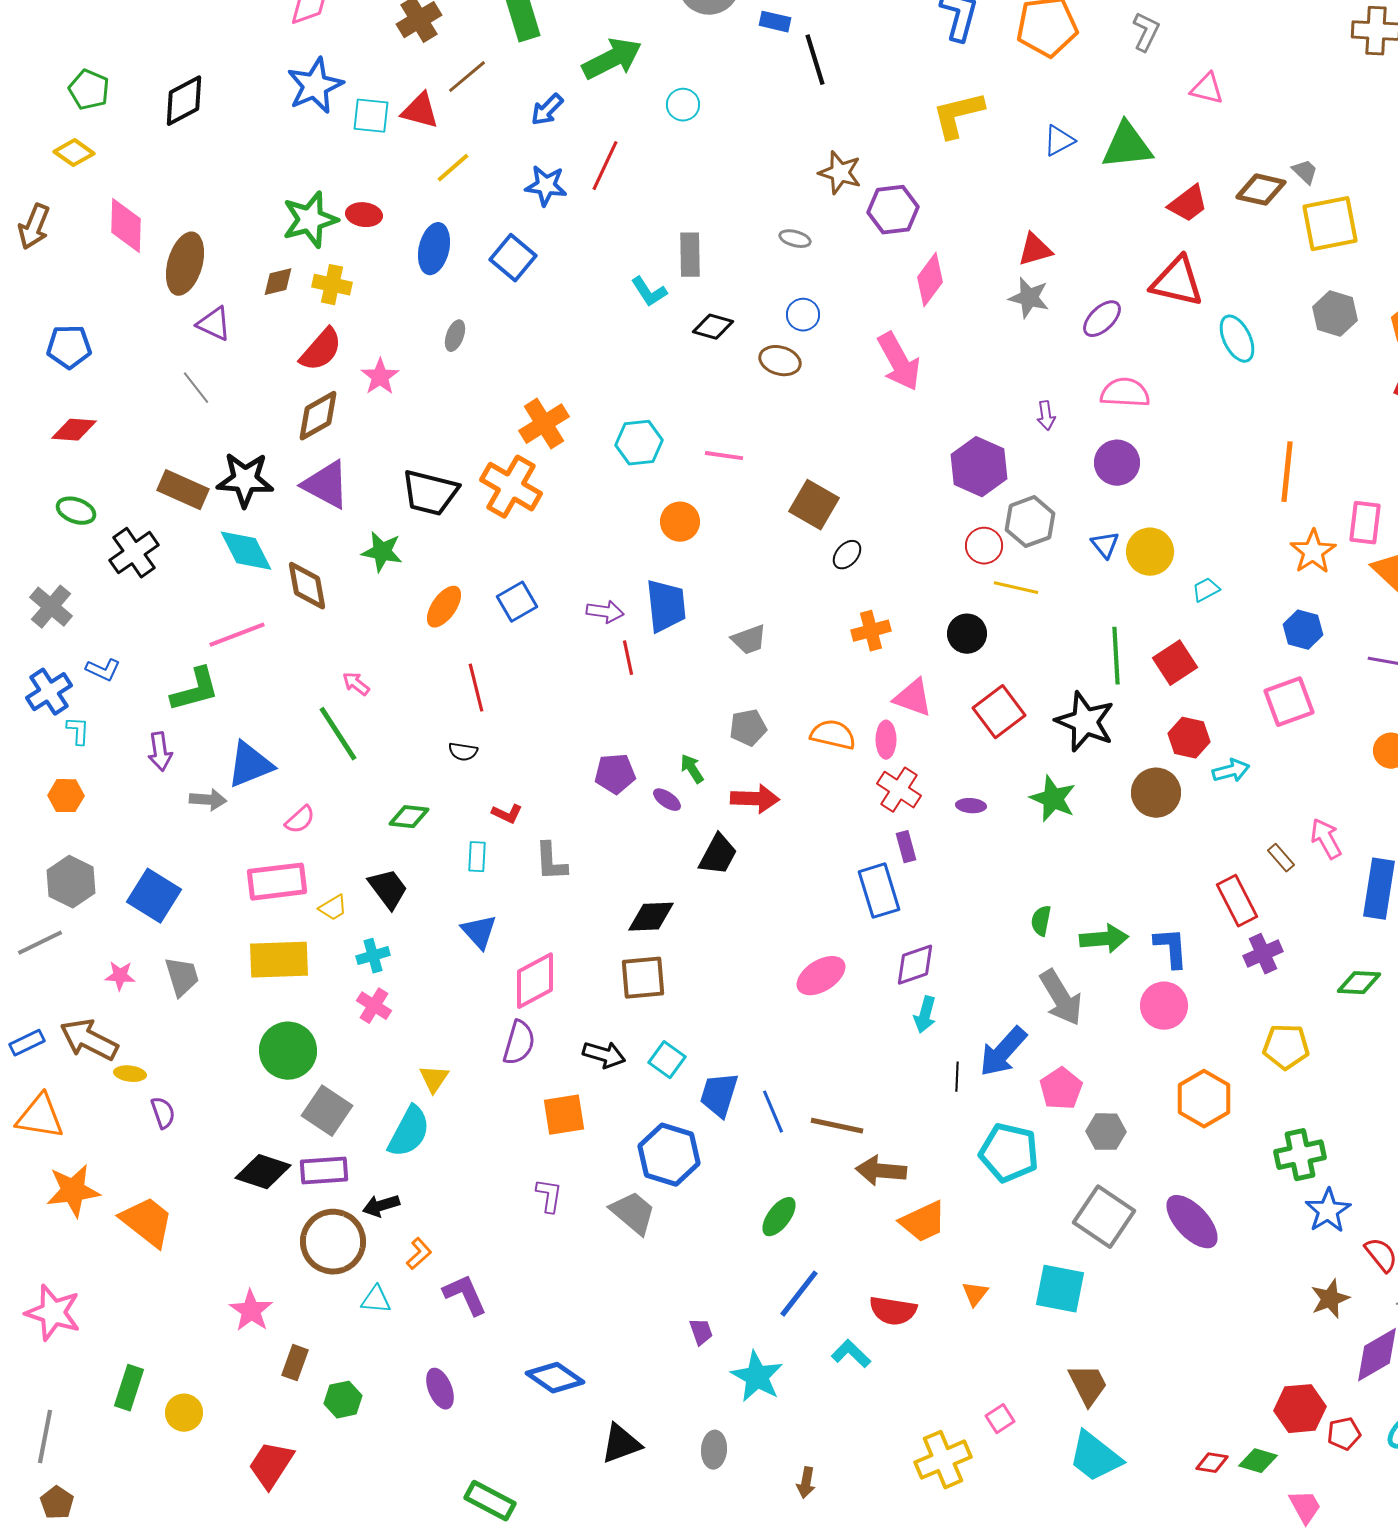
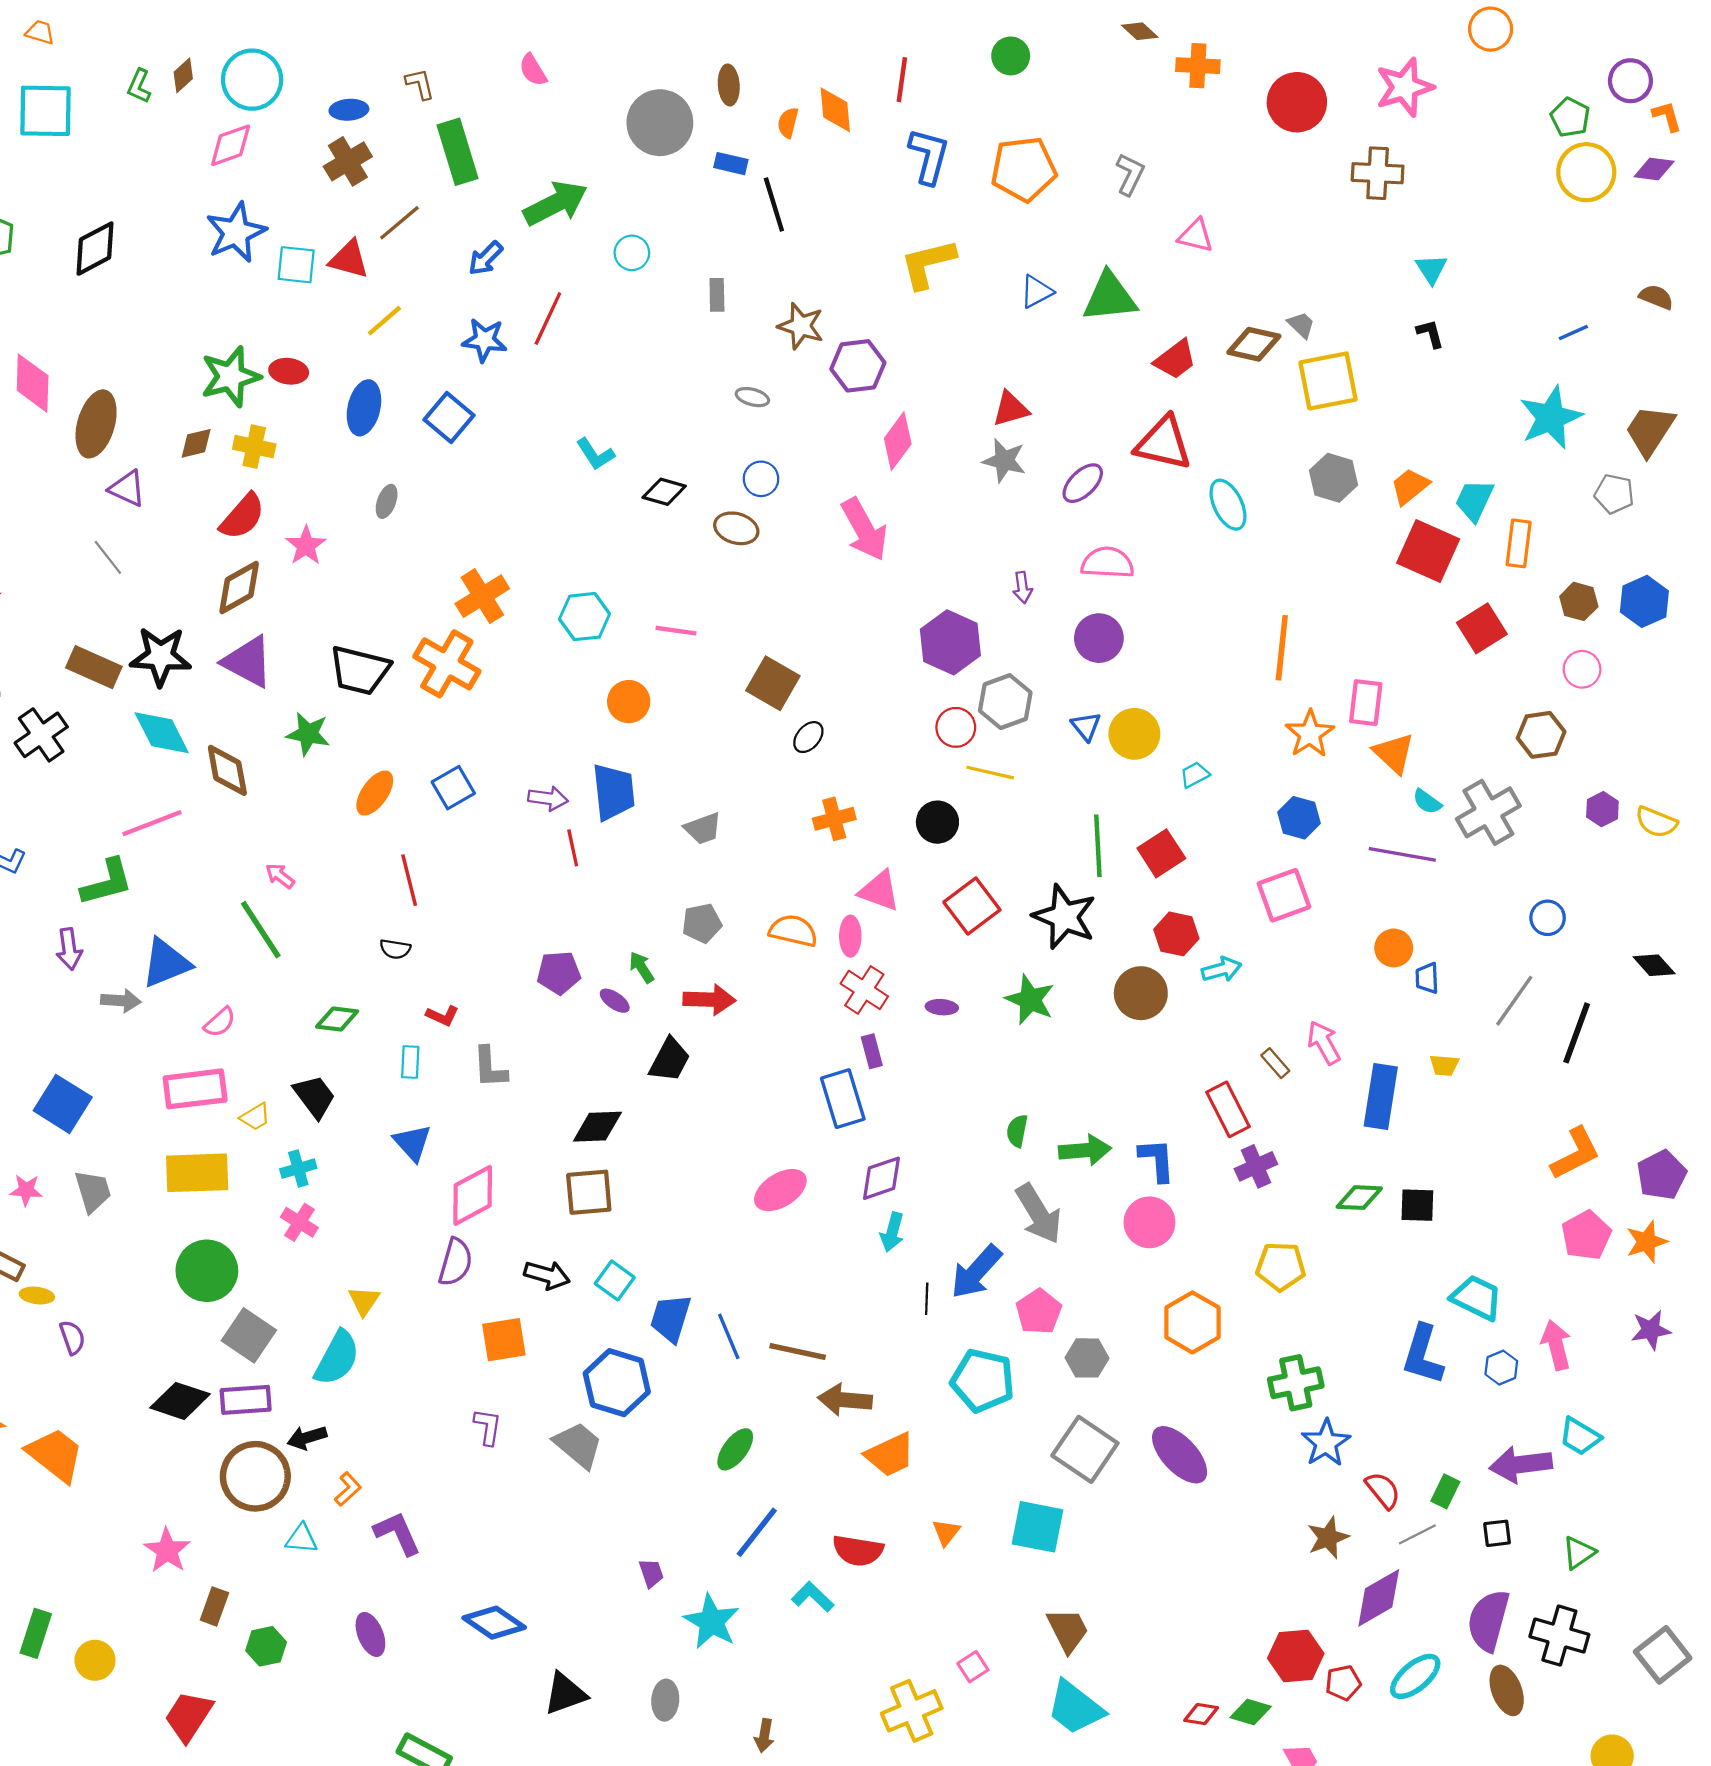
gray rectangle: (690, 255) -> (717, 295), moved, size x0.7

